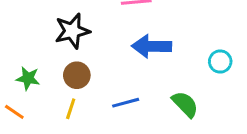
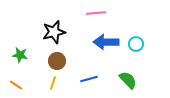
cyan circle: (220, 62) -> (136, 44), moved
green star: (28, 78) -> (20, 55), moved

